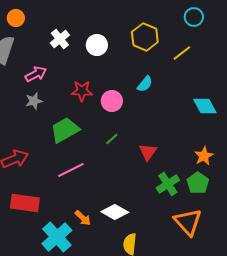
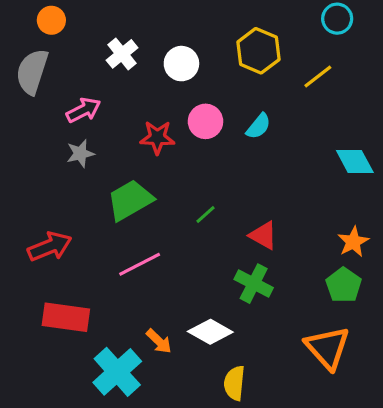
pink circle: (112, 101) -> (205, 121), moved
red triangle: (148, 152) -> (263, 235), turned -36
green cross: (168, 184) -> (254, 284), moved, turned -30

